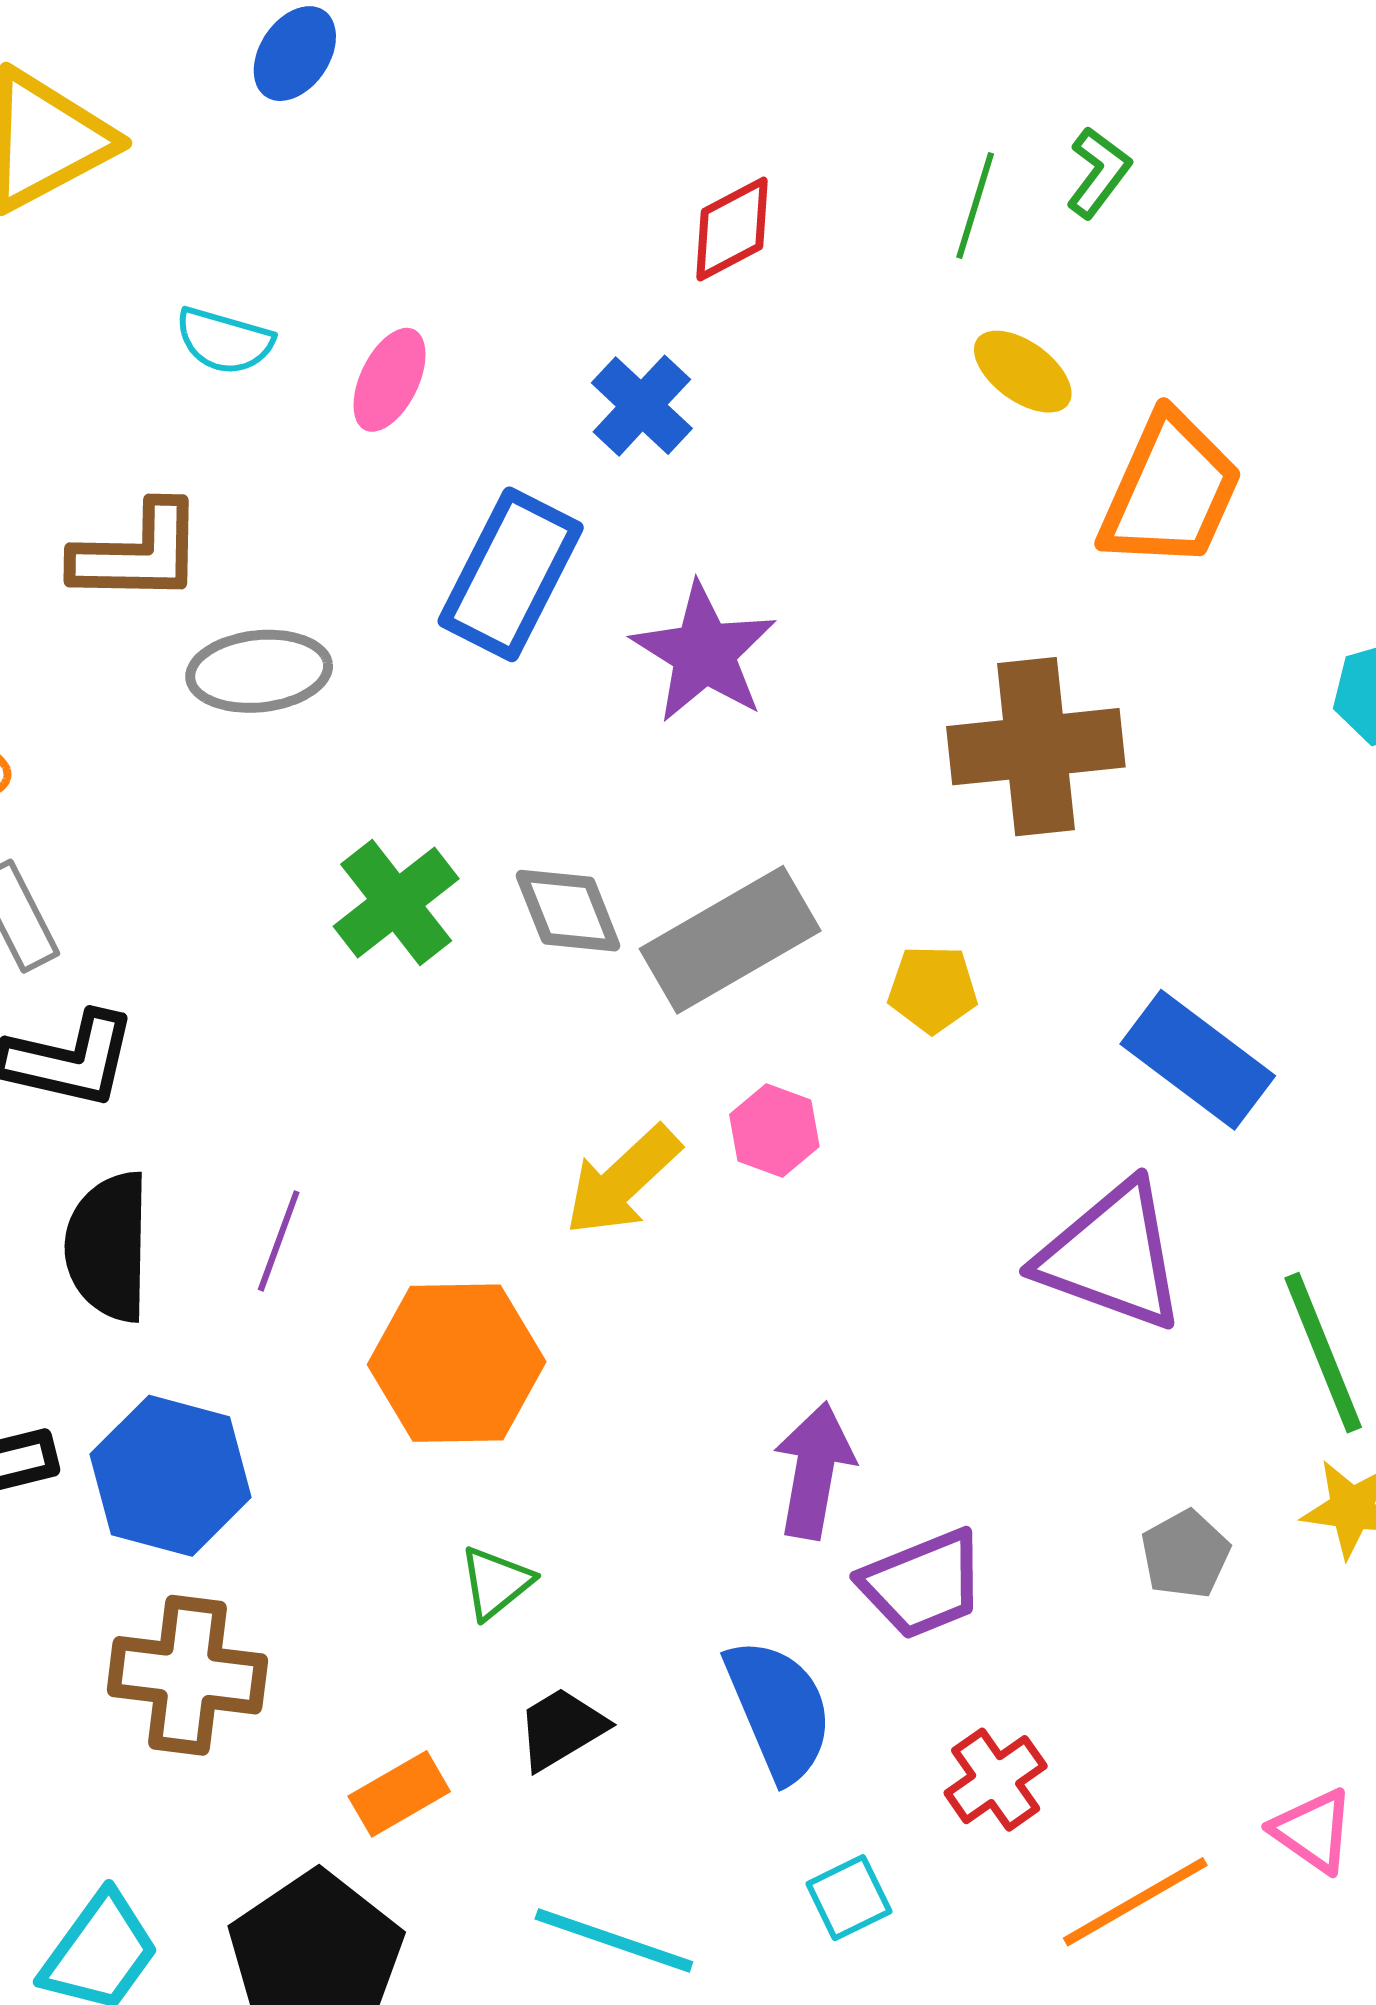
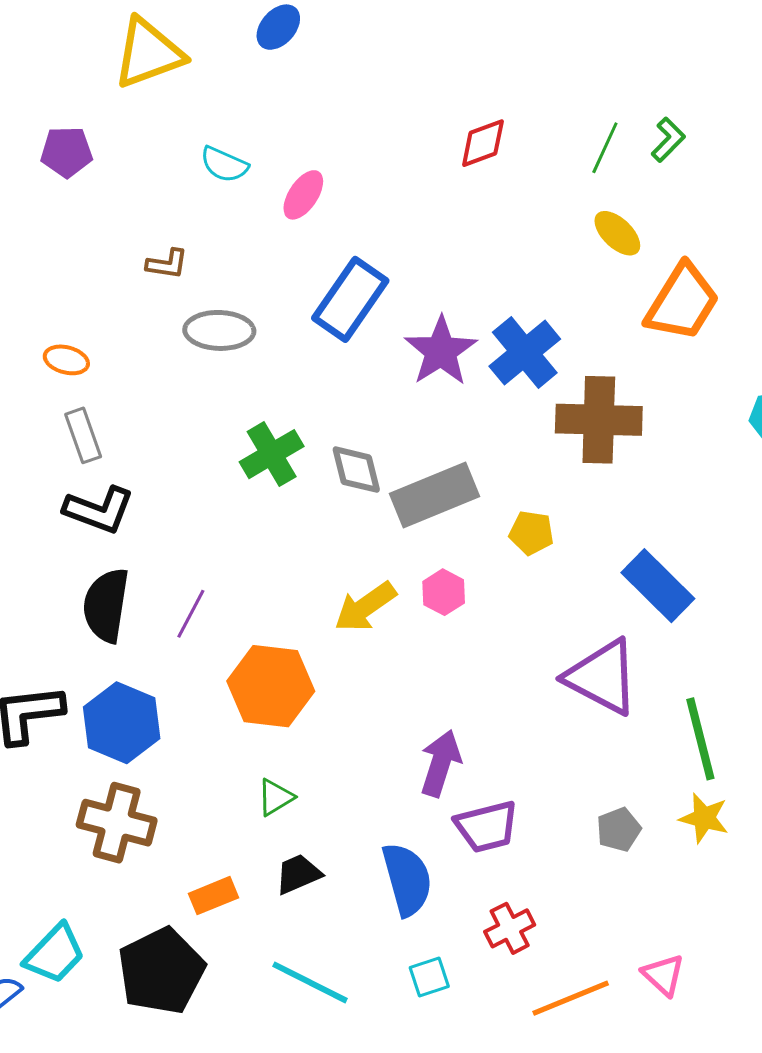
blue cross: (642, 406) -> (525, 353), moved, size x1.4
brown L-shape: (138, 553) -> (167, 264), size x0.6

